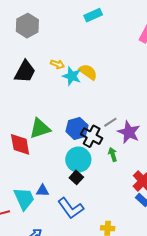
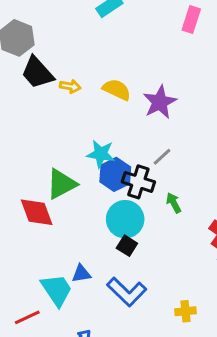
black trapezoid: (25, 72) -> (37, 73), moved, turned 120
cyan star: (72, 76) -> (101, 154), moved
purple star: (129, 132) -> (160, 102), moved, turned 30

